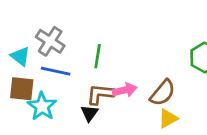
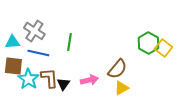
cyan triangle: (20, 56) -> (12, 42), turned -42
pink arrow: (125, 90) -> (89, 80), moved
brown L-shape: (100, 94) -> (49, 78), moved, turned 80

